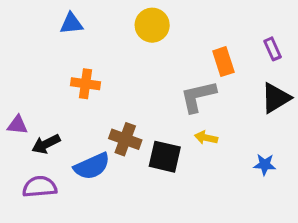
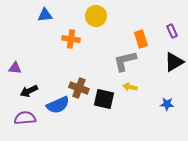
orange cross: (86, 84) -> (71, 39), moved
purple triangle: (17, 125) -> (15, 68), moved

